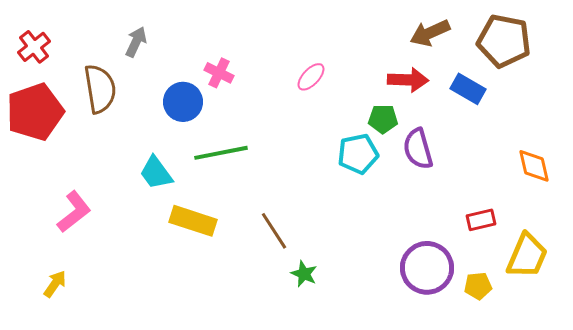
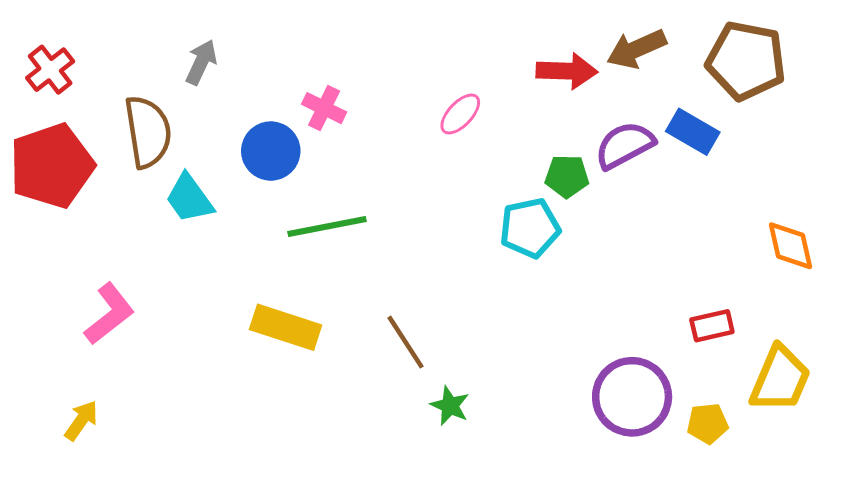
red arrow: (408, 80) -> (567, 71), moved
purple semicircle: (418, 149) -> (625, 145), moved, turned 78
cyan trapezoid: (156, 173) -> (189, 198), moved

